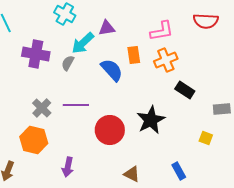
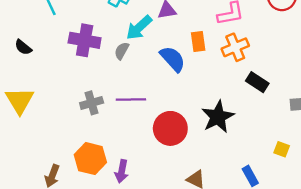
gray cross: (42, 108) -> (92, 103), turned 30
yellow square: (206, 138) -> (282, 149), moved
orange hexagon: (34, 140) -> (90, 159), moved

